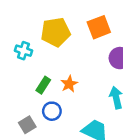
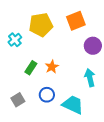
cyan cross: (23, 51) -> (15, 40), turned 32
blue circle: (52, 111) -> (47, 95), moved

